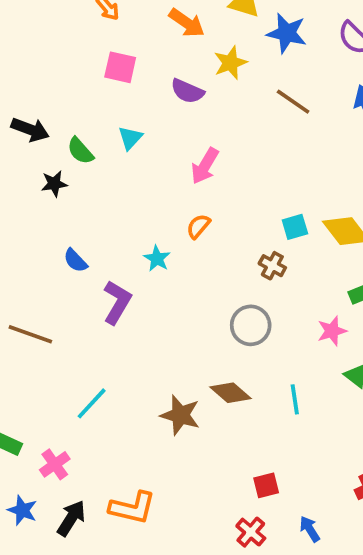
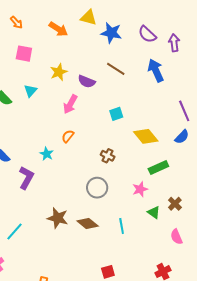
yellow star: (230, 63) -> (59, 72), moved
purple semicircle: (187, 91) -> (87, 81), moved
cyan square: (295, 227) -> (116, 114), moved
brown star: (180, 415) -> (58, 218), moved

